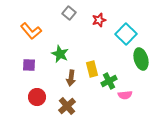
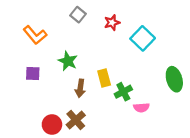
green ellipse: (141, 59) -> (174, 79), moved
red circle: (37, 97) -> (52, 125), moved

